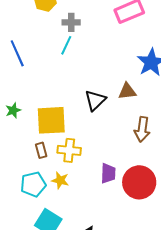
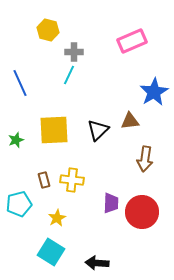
yellow square: (51, 120) -> (54, 130), moved
yellow star: (60, 180) -> (57, 218), moved, turned 30
cyan pentagon: (33, 184) -> (19, 204), moved

